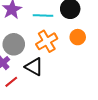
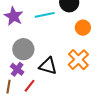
orange cross: (47, 41) -> (78, 60), moved

